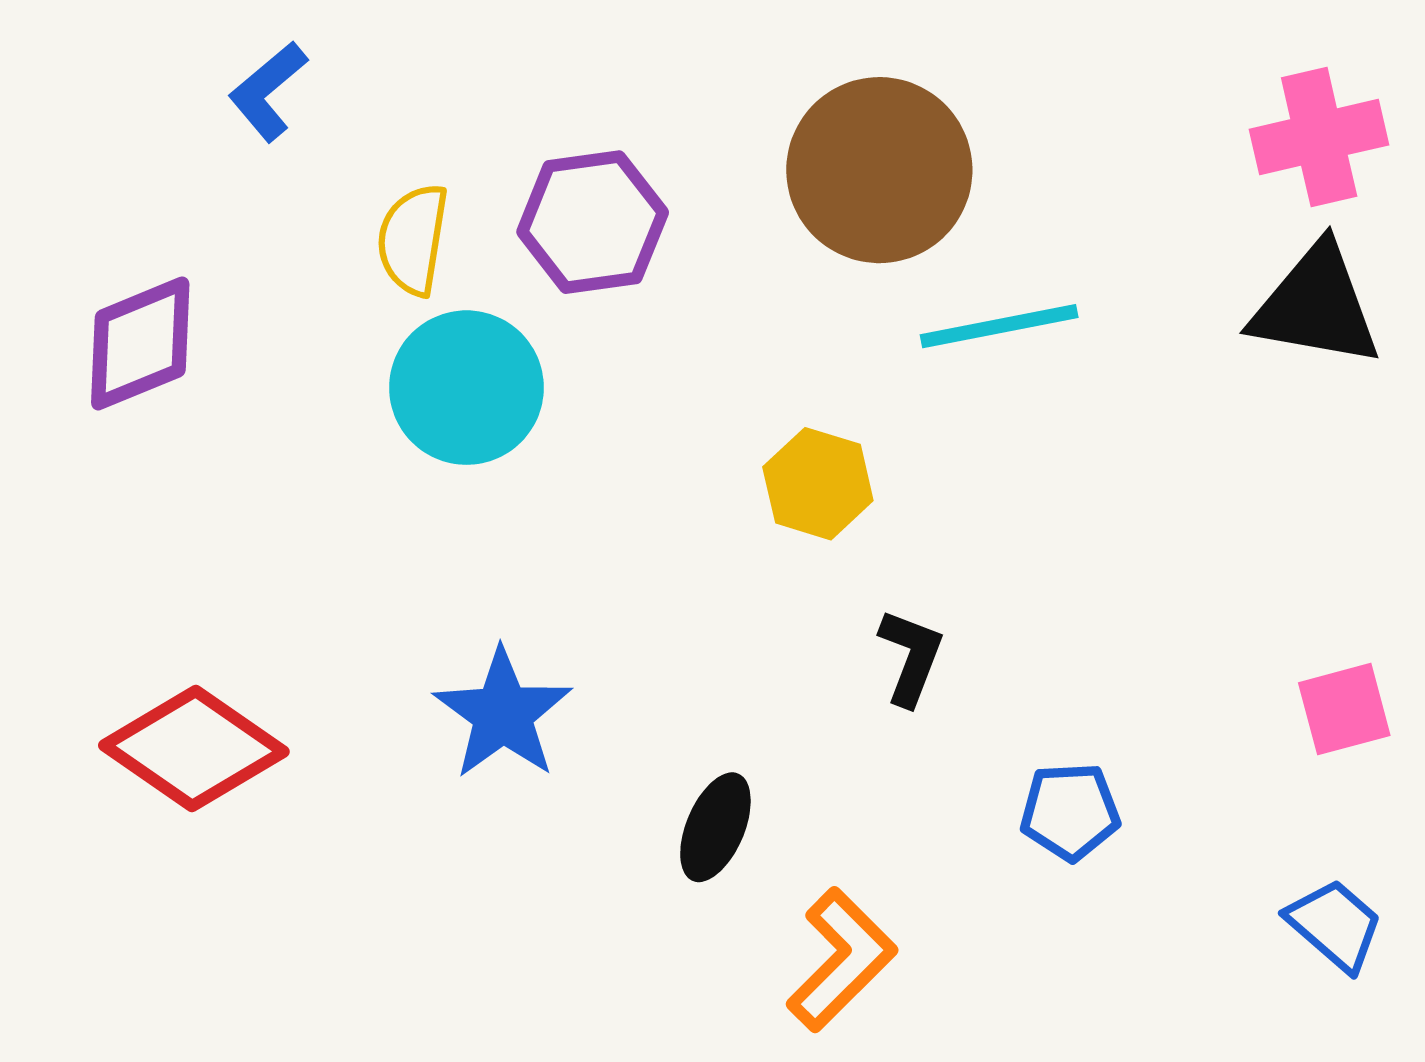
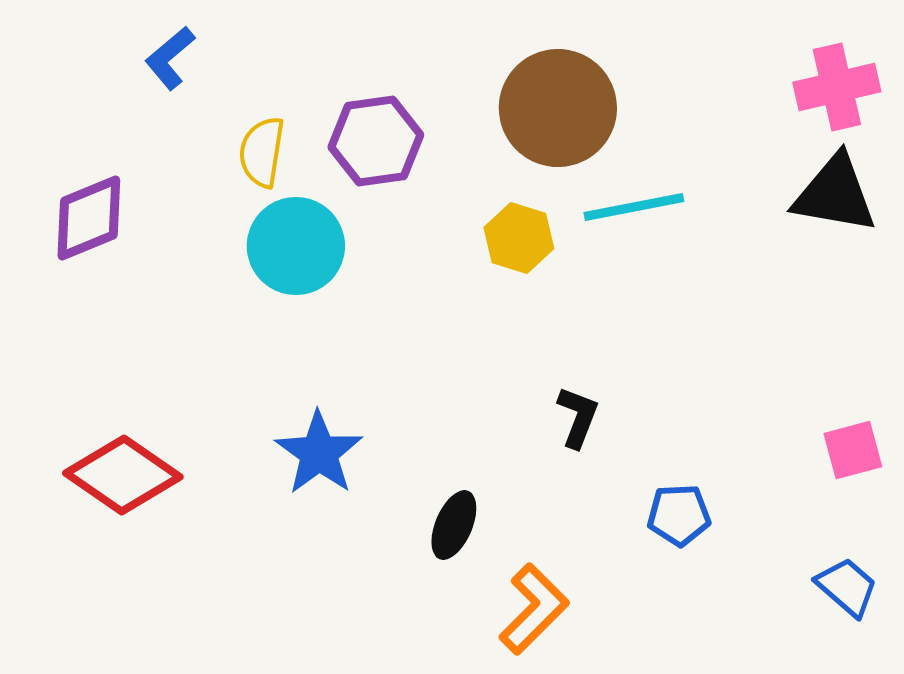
yellow hexagon: (818, 484) -> (519, 238), moved

